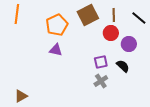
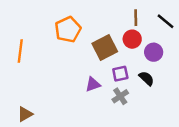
orange line: (17, 14) -> (20, 51), moved
brown square: (88, 15) -> (105, 47), moved
purple triangle: (56, 50) -> (93, 84), moved, turned -32

